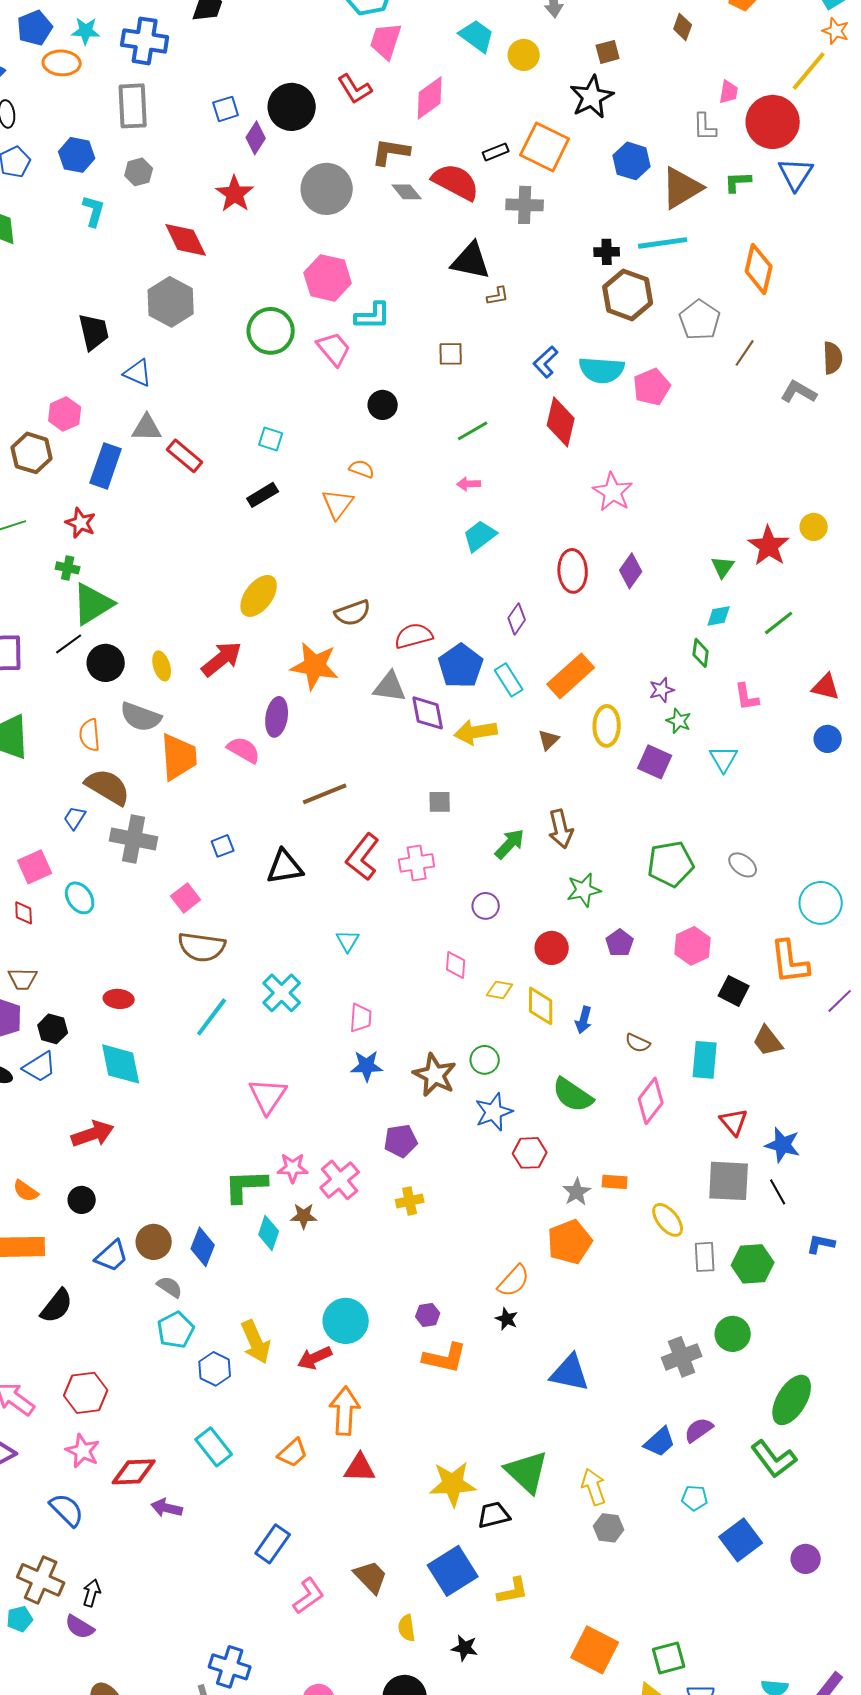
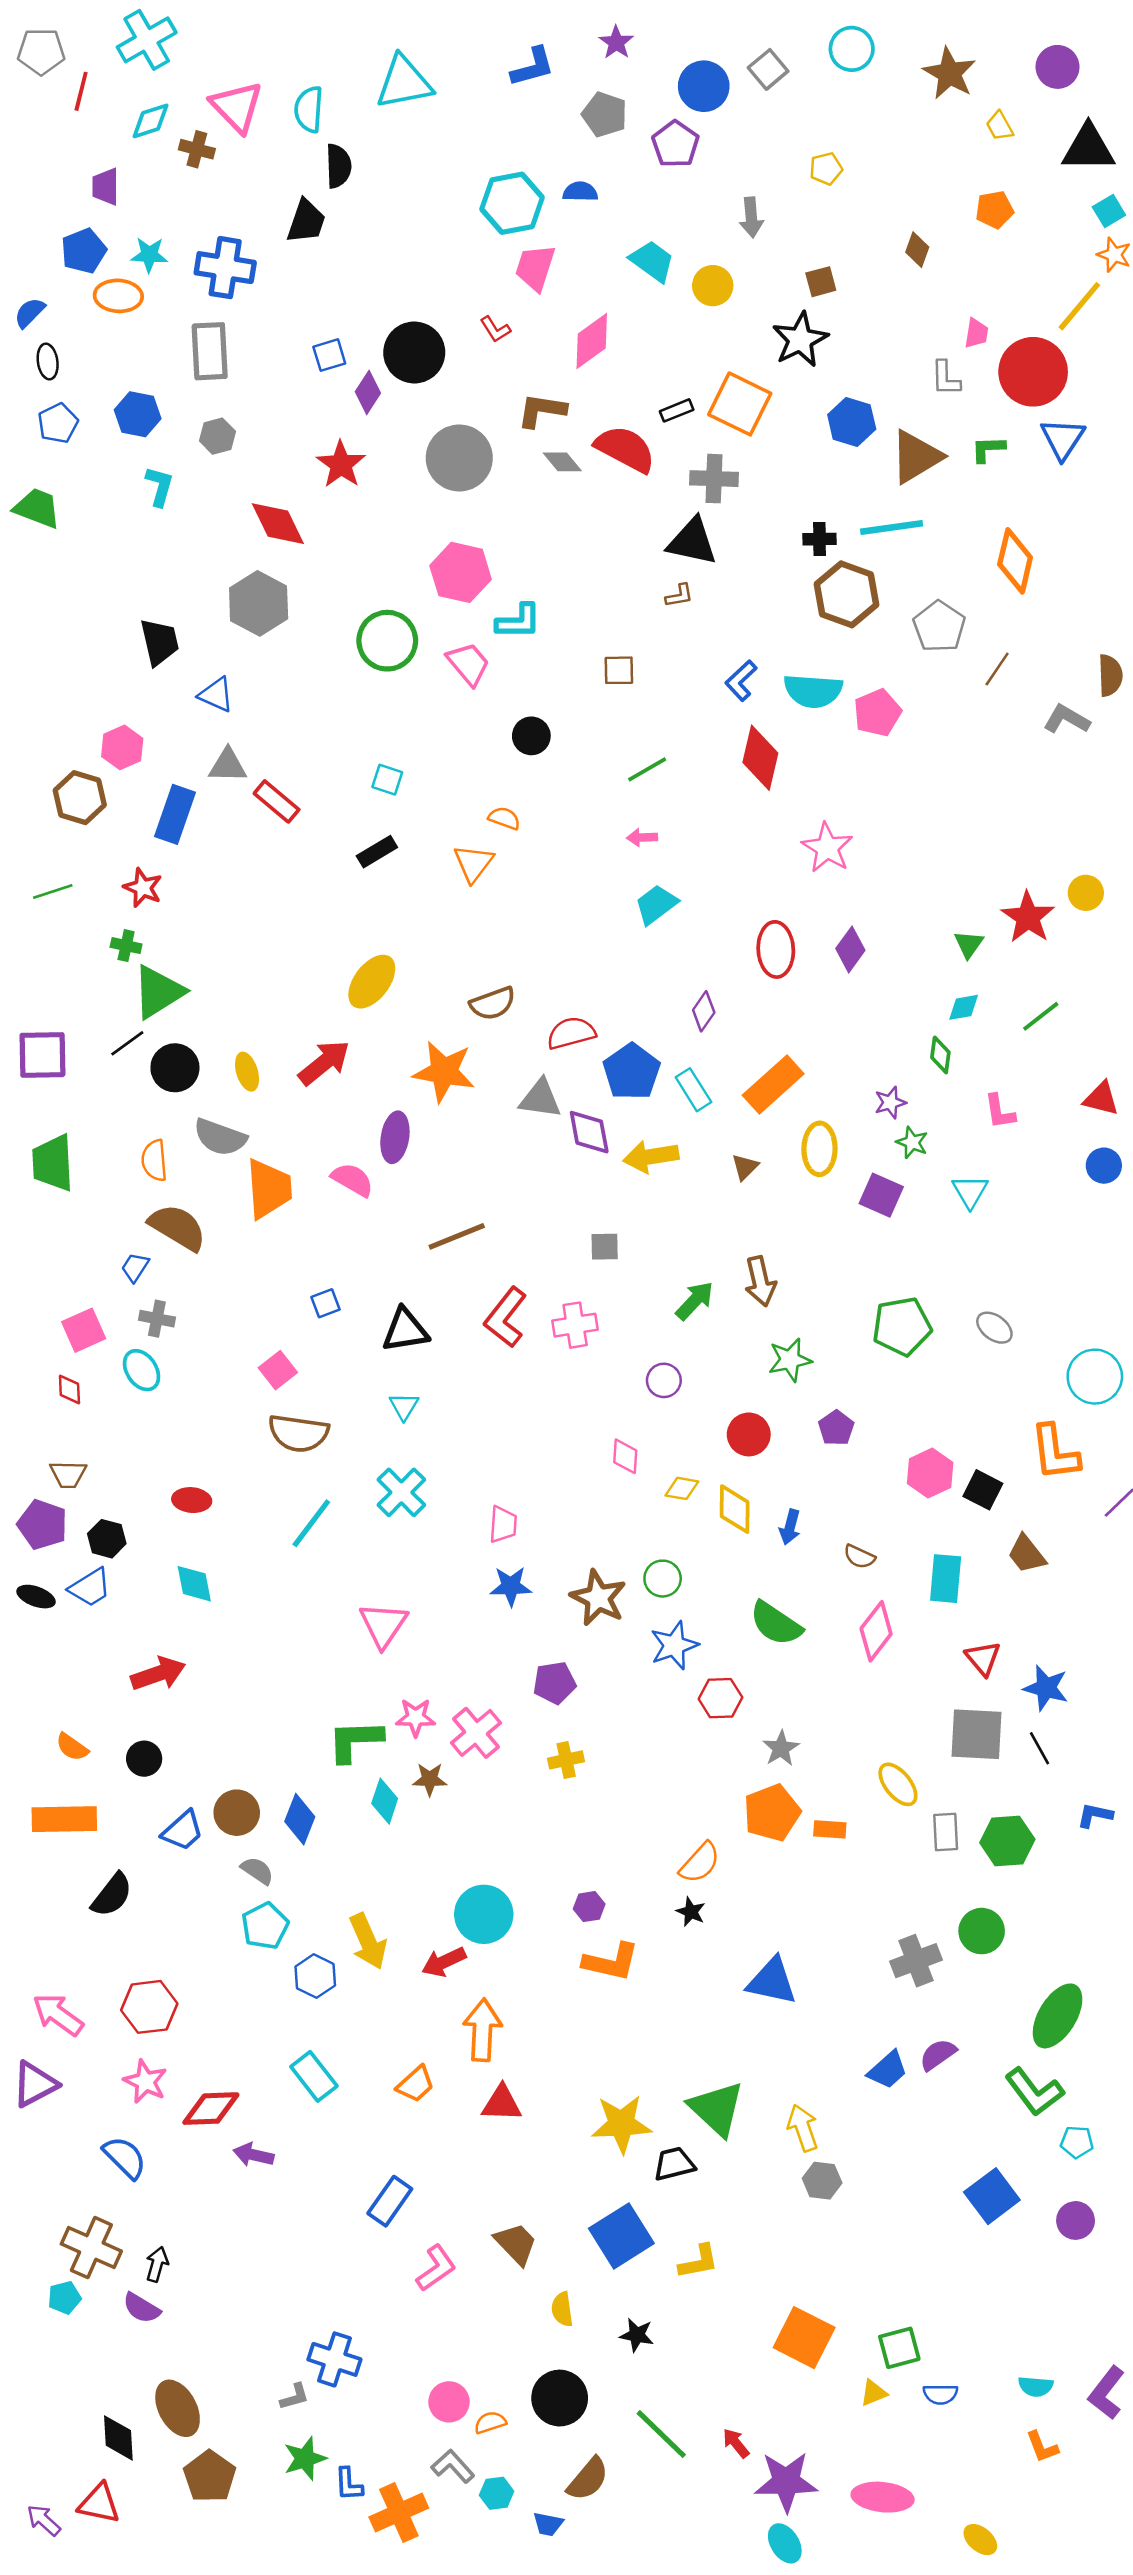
red L-shape: (355, 89) -> (495, 329), size x0.7
black triangle: (471, 261) -> (692, 542), moved
gray cross: (134, 839) -> (157, 1319), moved, size x0.6
cyan triangle: (348, 941) -> (404, 1406), moved
pink hexagon: (693, 946) -> (930, 1473), moved
cyan diamond: (121, 1064) -> (194, 1584), size x0.7
orange rectangle: (615, 1182) -> (830, 1829), moved
cyan pentagon: (695, 1498) -> (1077, 2142), moved

